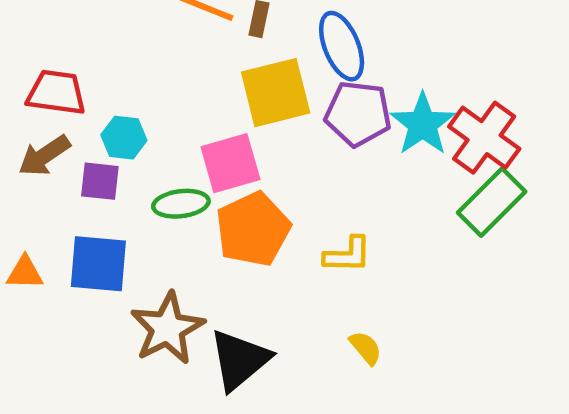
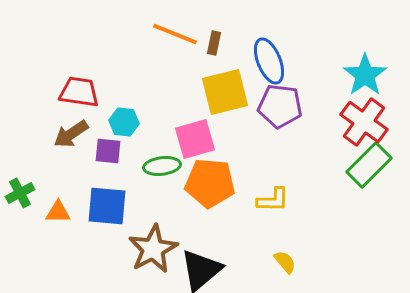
cyan star: (423, 124) -> (365, 75), moved
orange pentagon: (253, 229) -> (210, 183), turned 30

